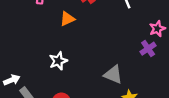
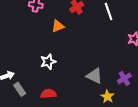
purple cross: (148, 49) -> (124, 78), moved

